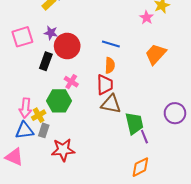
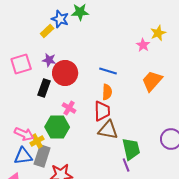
pink arrow: (25, 108) -> (24, 134), turned -72
gray rectangle: (44, 130) -> (42, 156), size x1.5
purple line: (144, 137) -> (126, 165), moved

